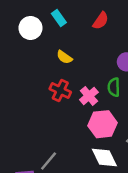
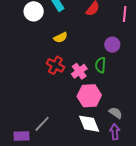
yellow semicircle: (64, 57) -> (61, 38), turned -64

